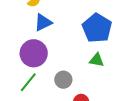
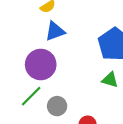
gray circle: (63, 80) -> (57, 106), moved

